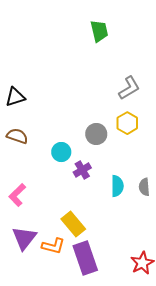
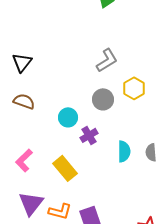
gray L-shape: (129, 88) -> (107, 60), moved
black triangle: (15, 97) -> (22, 62), turned -35
yellow rectangle: (73, 224) -> (65, 168), moved

